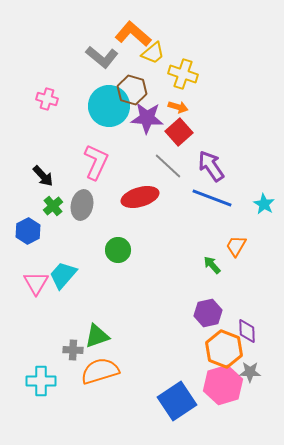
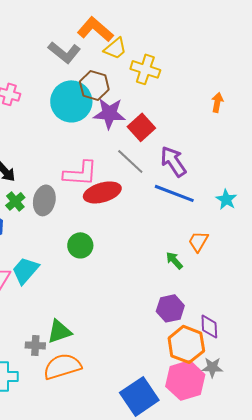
orange arrow: (178, 107) -> (217, 102), moved, turned -96
pink L-shape: (96, 162) -> (80, 173), moved, turned 69

